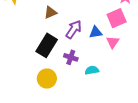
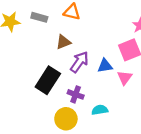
brown triangle: (51, 12) -> (63, 42), moved
yellow circle: (47, 78) -> (66, 119), moved

